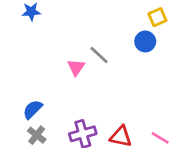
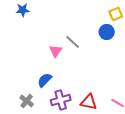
blue semicircle: (33, 109) -> (45, 80), moved

